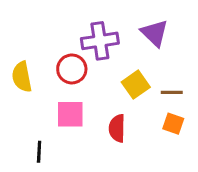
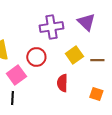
red circle: (72, 69) -> (36, 57), moved
pink square: (70, 114) -> (16, 75), moved, turned -36
orange square: (173, 124) -> (96, 94), moved

